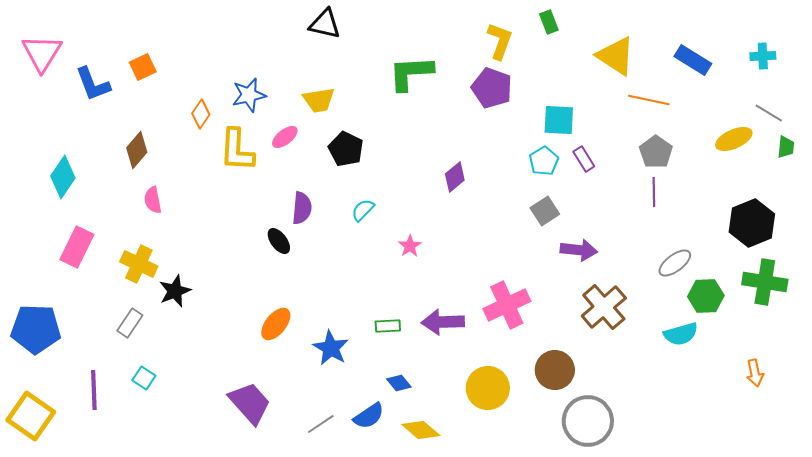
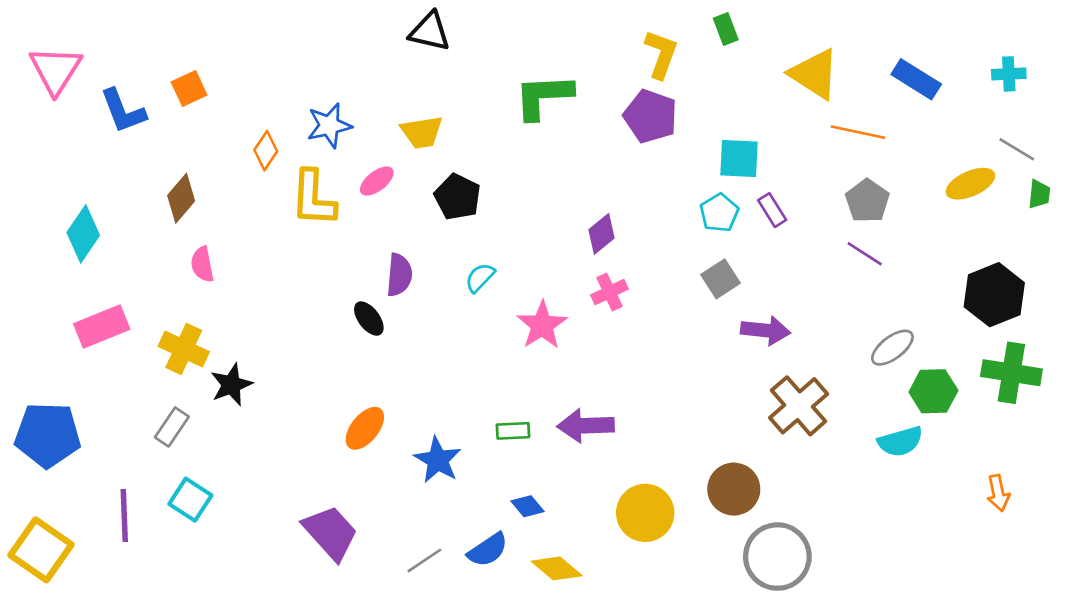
purple line: (654, 192) -> (865, 254), turned -56
pink star: (410, 246) -> (542, 325), size x1.6
pink rectangle: (77, 247) -> (102, 326), turned 42
pink cross: (507, 305) -> (609, 292), moved, size x0.6
cyan square: (144, 378) -> (190, 500), size x1.4

